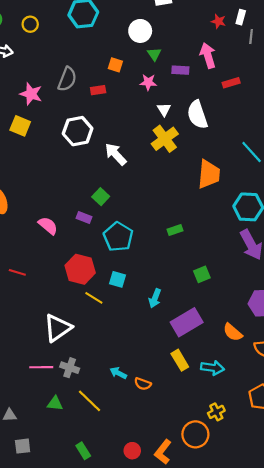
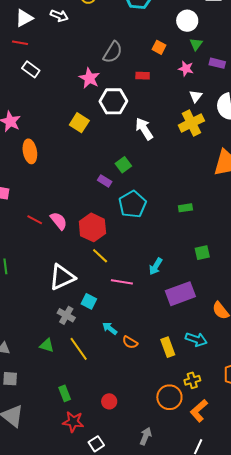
red rectangle: (98, 90) -> (143, 76), moved
pink star: (31, 94) -> (89, 78), moved
yellow square: (20, 126) -> (79, 123), moved
pink semicircle: (48, 226) -> (59, 221), moved
cyan square: (117, 279) -> (89, 301), moved
yellow rectangle: (180, 360) -> (168, 347), moved
pink line: (41, 367) -> (122, 282), moved
orange L-shape: (163, 452) -> (199, 411), moved

